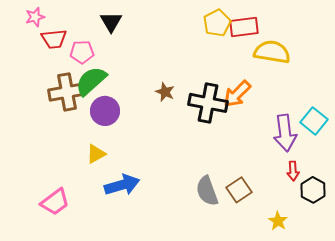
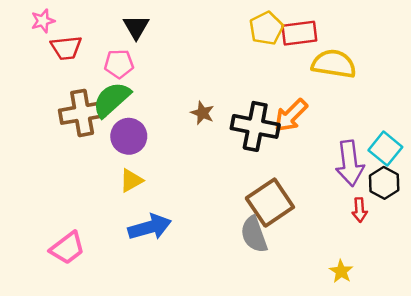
pink pentagon: (82, 52) -> (119, 64), moved
yellow triangle: (96, 154) -> (131, 180), moved
brown square: (239, 190) -> (270, 203), moved, size x1.5
black hexagon: (313, 190) -> (384, 183), moved

